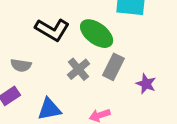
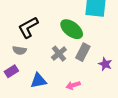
black L-shape: (52, 30) -> (28, 27), moved, turned 120

